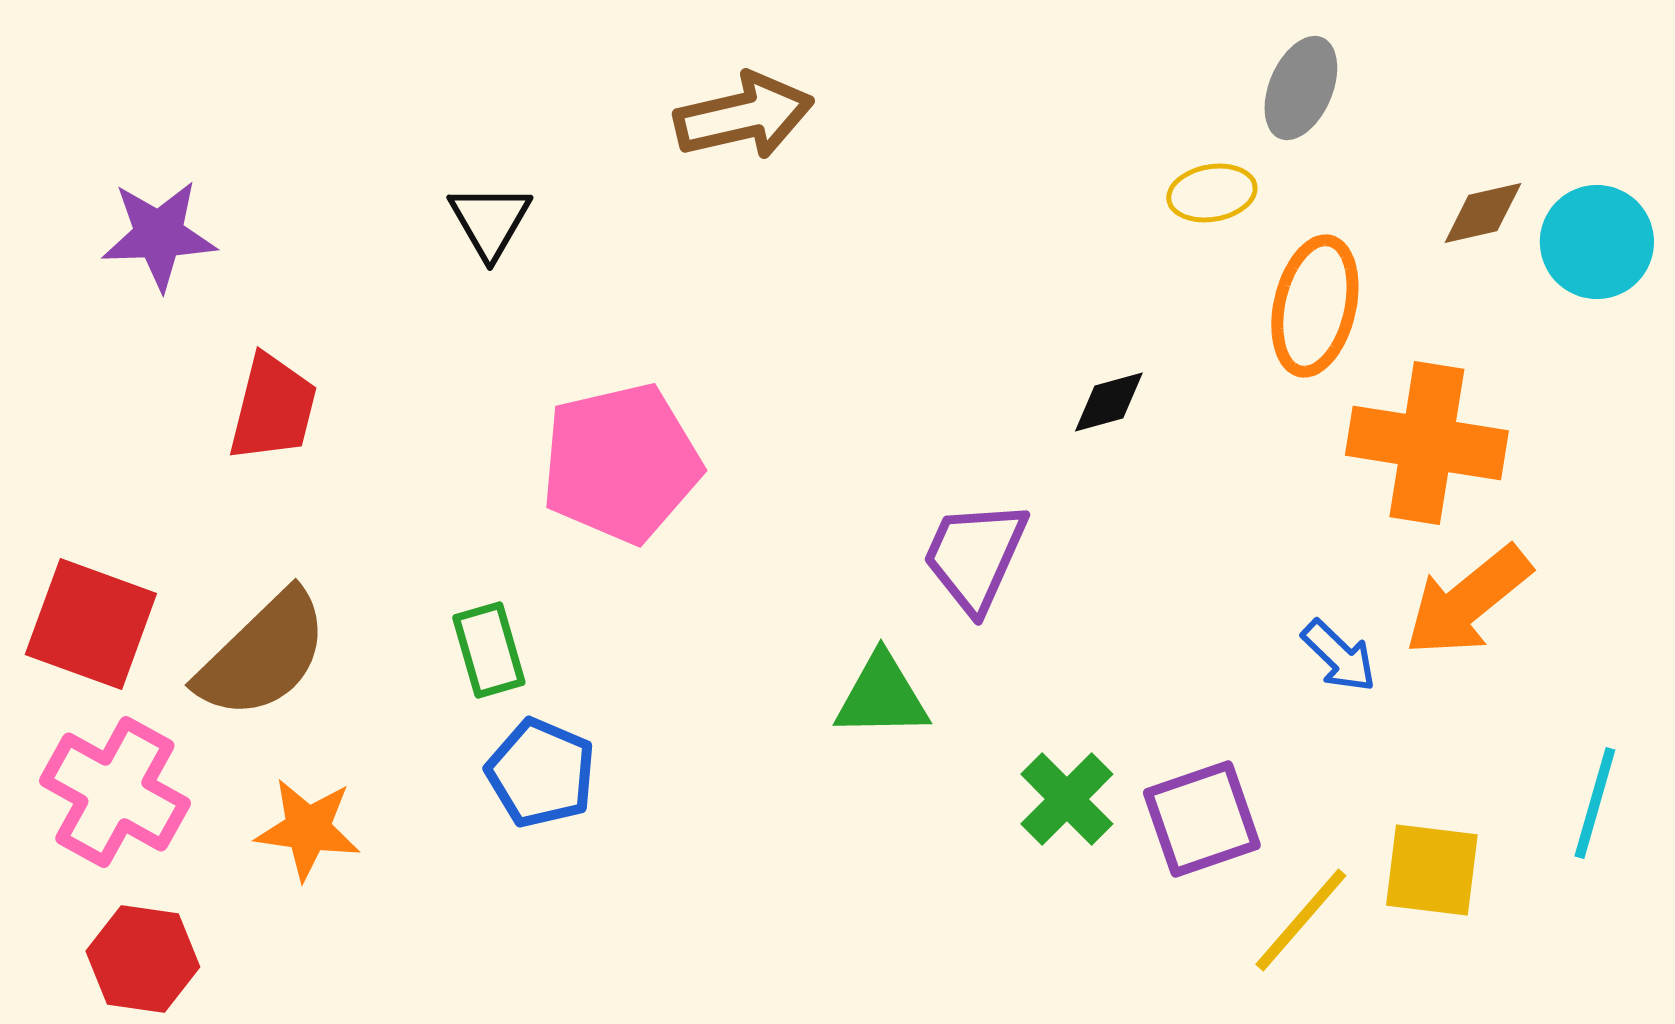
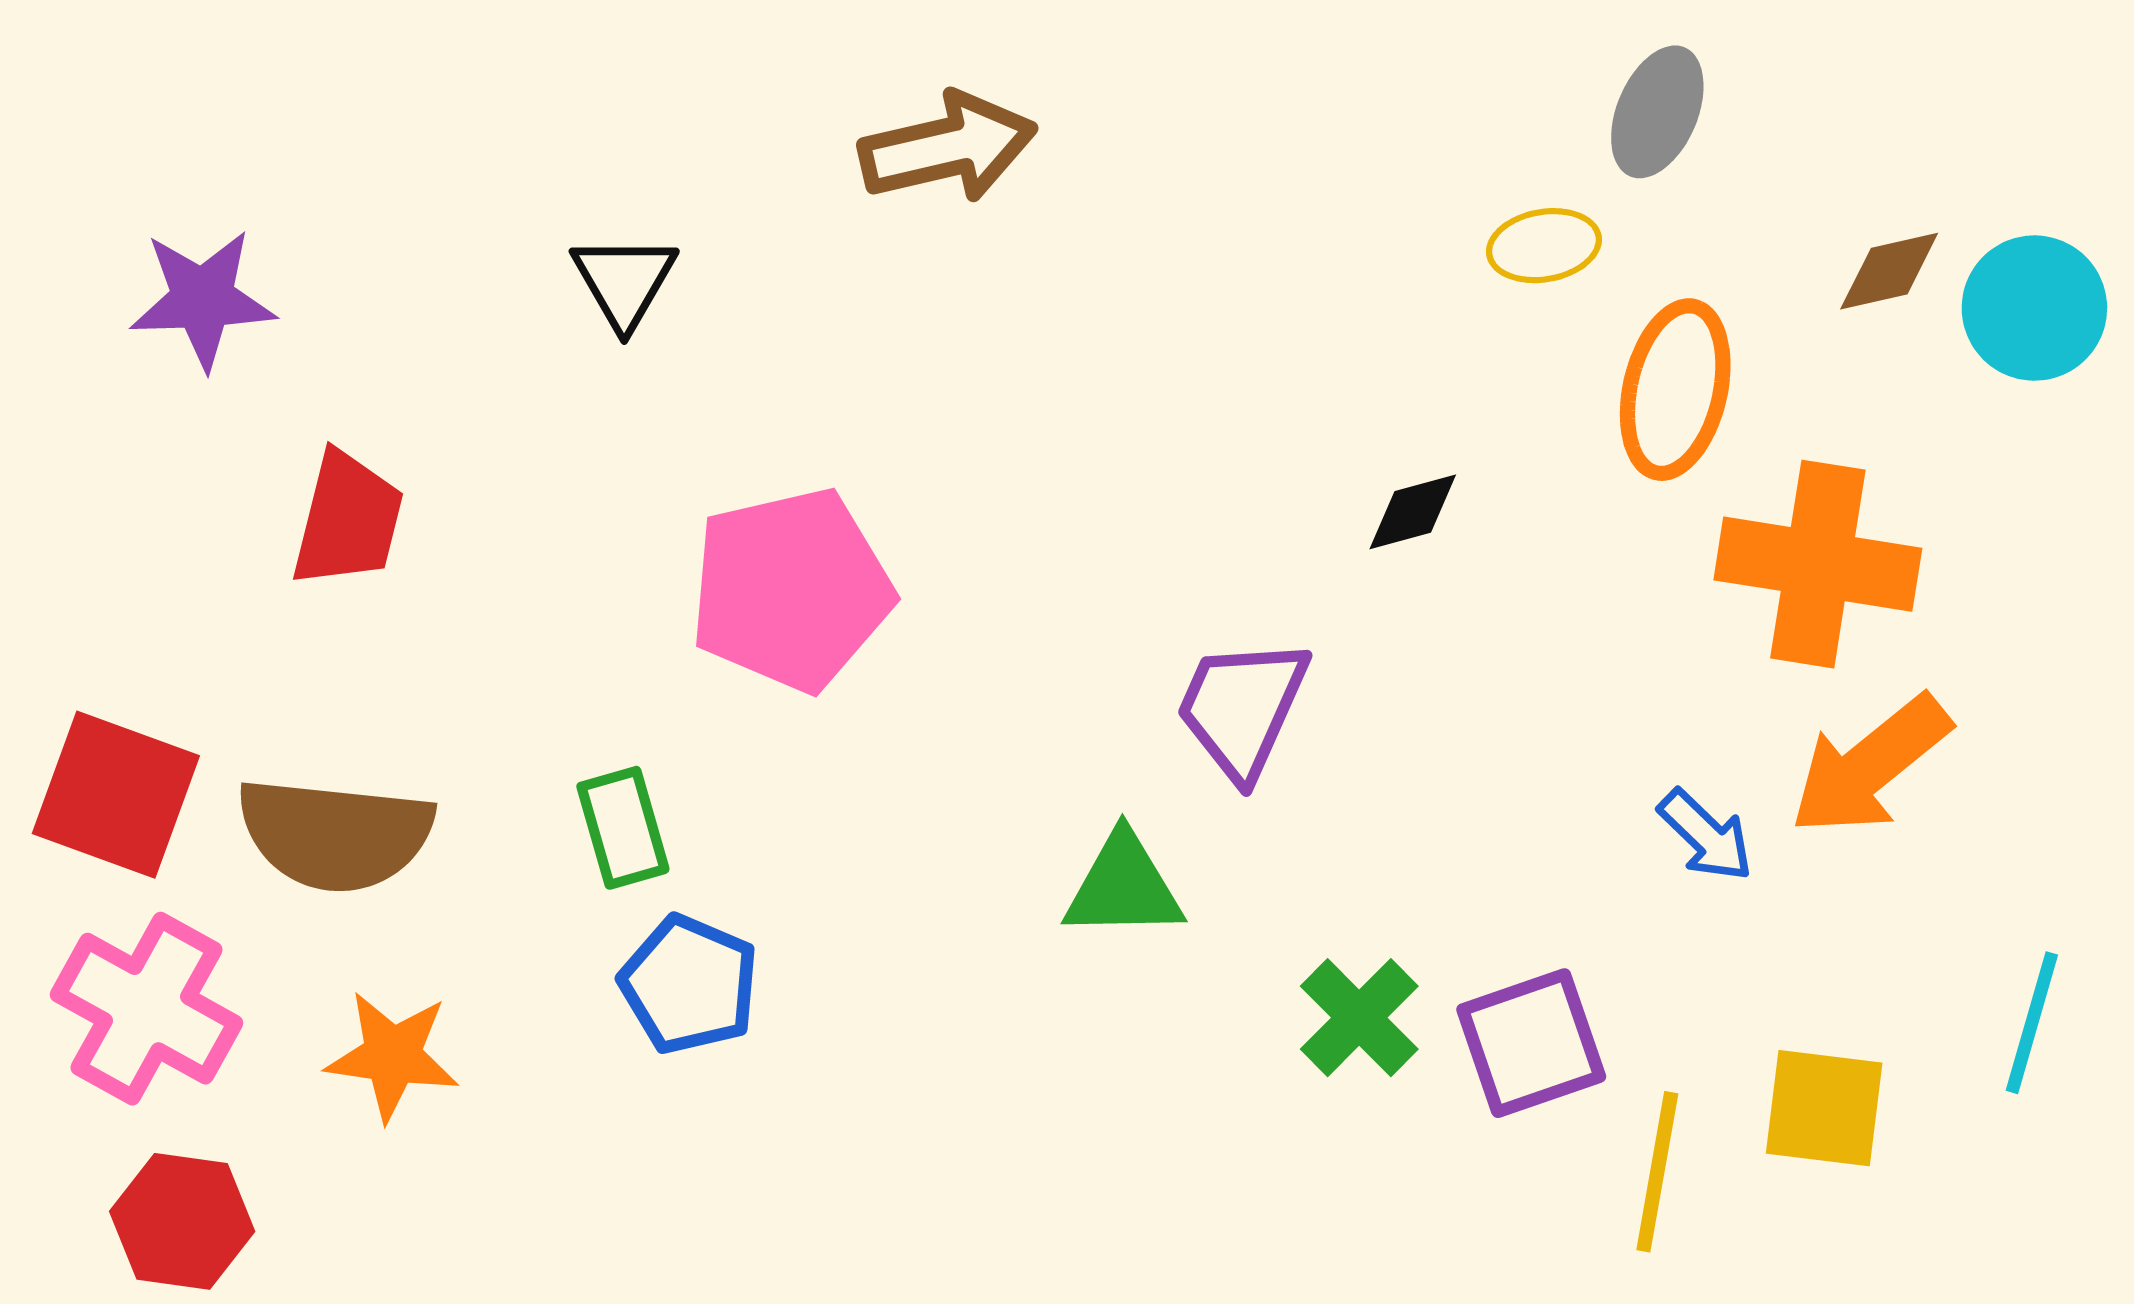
brown semicircle: (263, 655) -> (335, 834), turned 50
yellow line: (1301, 920) -> (1657, 1172), turned -31

